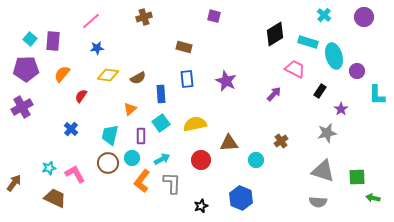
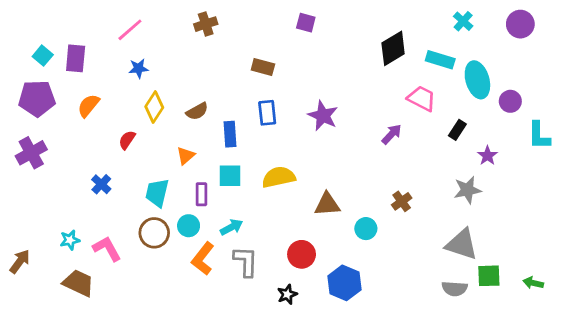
yellow diamond: (108, 75) -> (154, 107), turned -65
red semicircle: (81, 96) -> (127, 140), moved
cyan square: (161, 123) -> (230, 176), turned 36
red circle: (201, 160) -> (302, 254), moved
green square: (357, 177) -> (489, 276), moved

